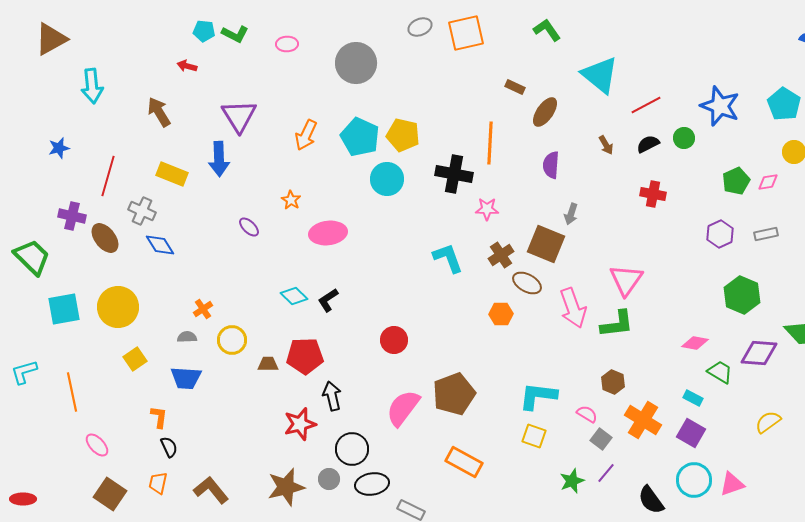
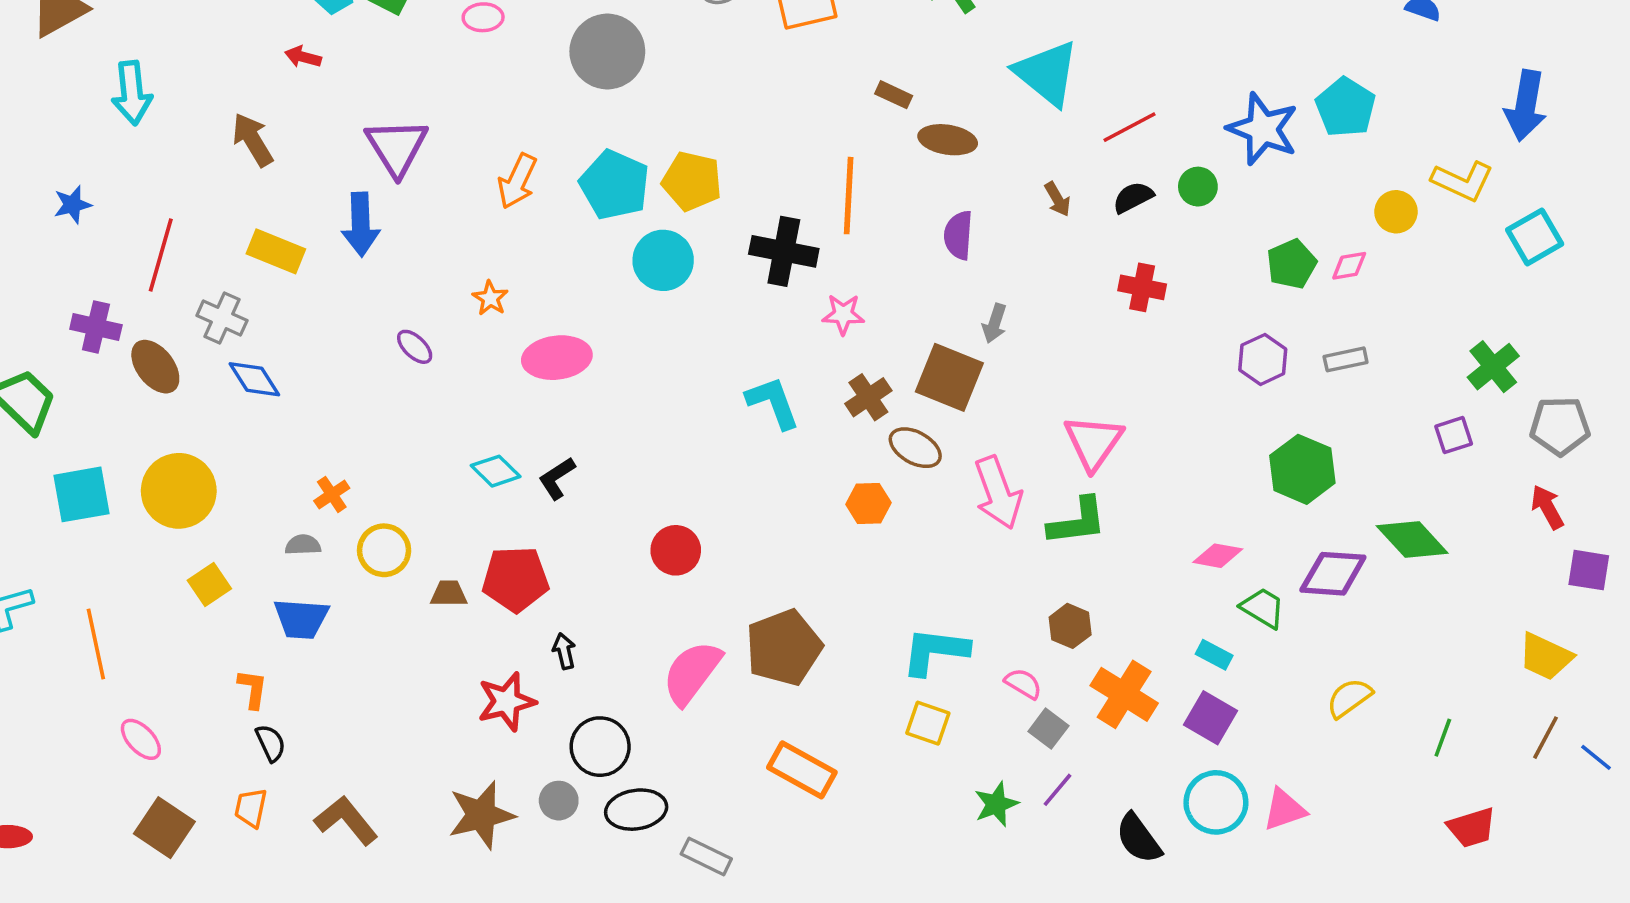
cyan pentagon: (784, 104) -> (1346, 107), moved
brown ellipse: (545, 112) -> (948, 140), turned 64
black arrow: (332, 396) -> (564, 651), size x0.7

